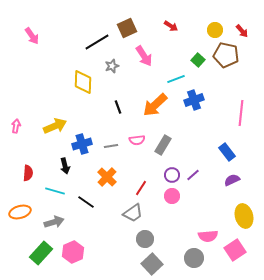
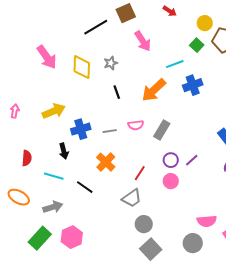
yellow circle: (215, 30) -> (205, 23), moved
pink arrow: (32, 36) -> (47, 57), moved, size x1.4
gray star: (112, 66) -> (111, 63), moved
orange ellipse: (20, 212) -> (19, 197), turned 45

